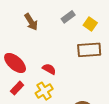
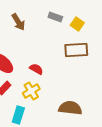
gray rectangle: (68, 17) -> (55, 17), turned 56

